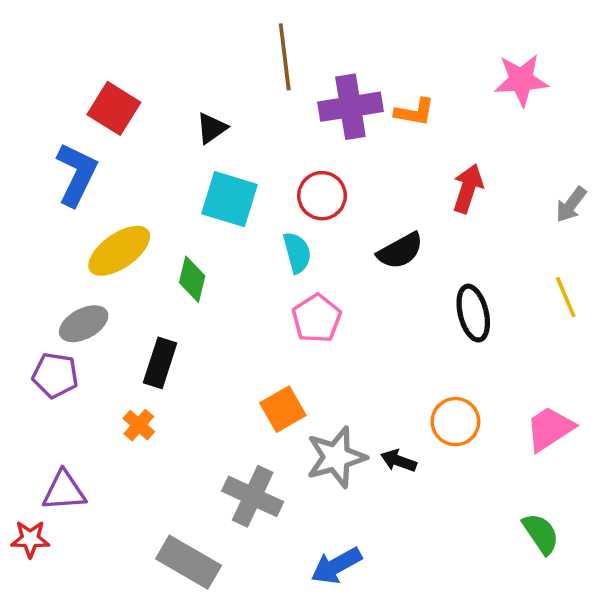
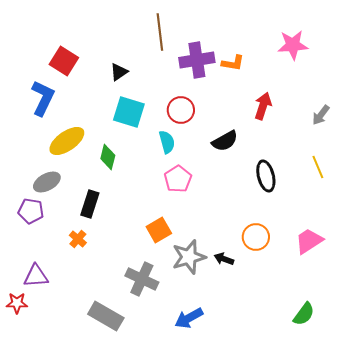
green semicircle: (541, 534) -> (304, 314), moved, turned 70

